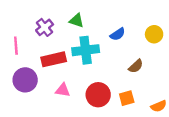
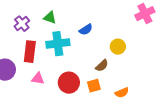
yellow circle: (154, 34) -> (118, 47), moved
red rectangle: (54, 59) -> (30, 52), turned -70
brown semicircle: (136, 66) -> (102, 66), moved

